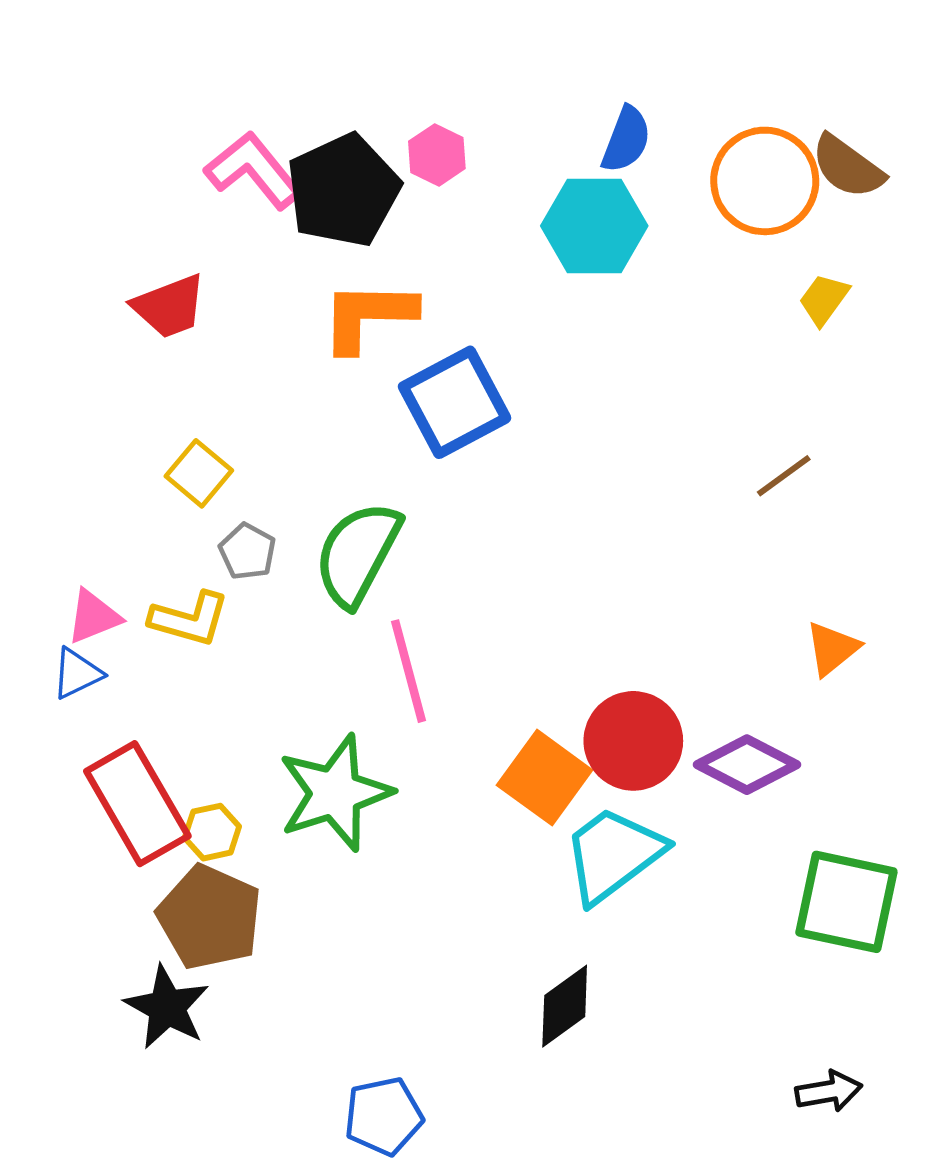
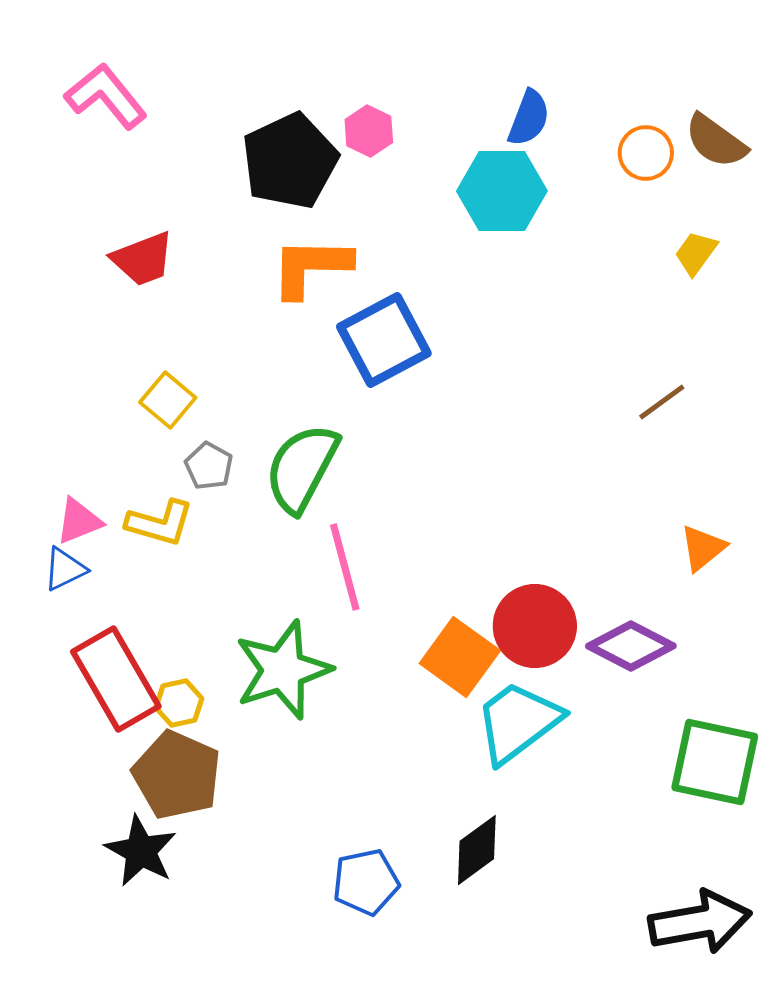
pink L-shape: (253, 170) -> (106, 96), moved
orange circle: (765, 181) -> (646, 153), size x0.6
black arrow: (829, 1091) -> (700, 922), size x1.8
blue pentagon: (384, 1116) -> (366, 882), moved

